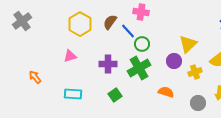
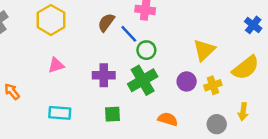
yellow hexagon: (80, 24) -> (51, 20), moved
purple circle: (174, 61) -> (187, 81), moved
orange semicircle: (166, 92) -> (168, 119), moved
green square: (115, 95) -> (112, 114), turned 32

